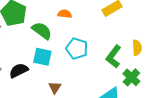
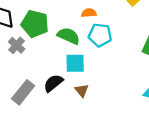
cyan pentagon: (77, 49) -> (100, 35), moved
brown triangle: (55, 87) -> (82, 90), moved

